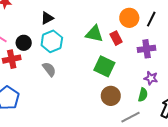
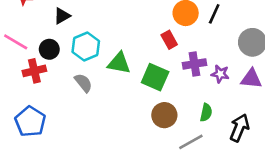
black triangle: (47, 18) -> (62, 16), moved
green triangle: (94, 34) -> (119, 63), moved
purple cross: (147, 49) -> (194, 64), moved
purple star: (151, 78) -> (220, 74), moved

